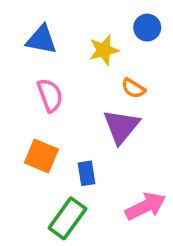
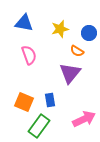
blue circle: (147, 28) -> (89, 33), moved
orange square: (41, 156) -> (24, 102), moved

